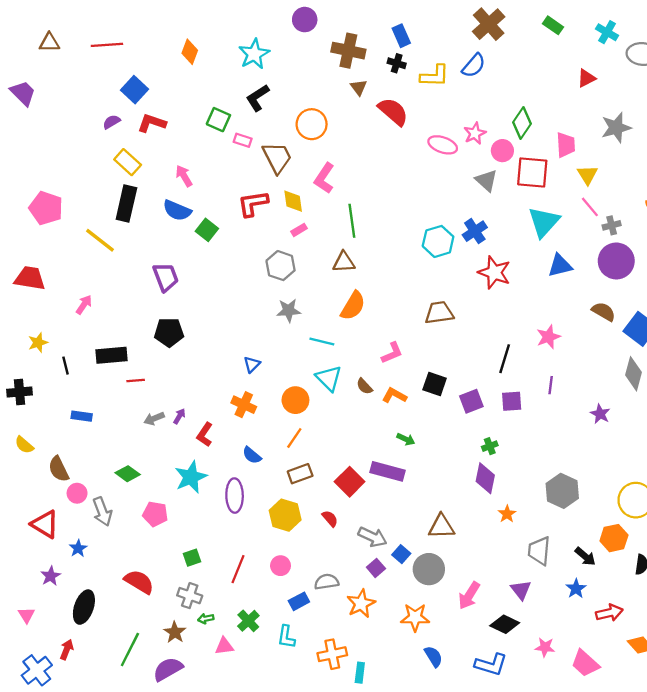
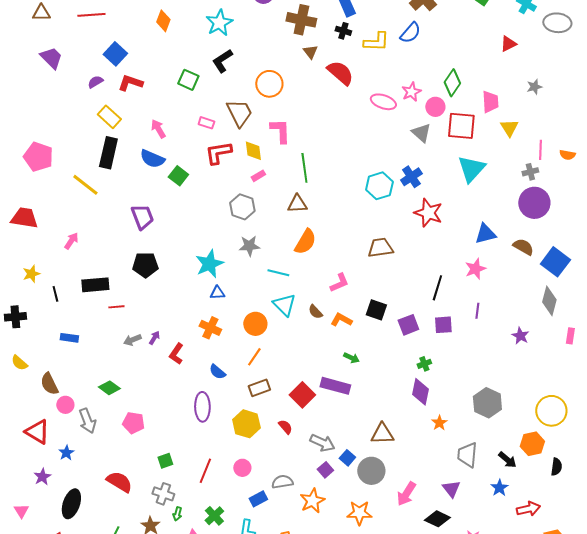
purple trapezoid: (23, 93) -> (51, 58), moved
gray star: (616, 128) -> (534, 87), size x0.6
pink rectangle: (243, 140) -> (206, 123), moved
pink L-shape: (324, 178) -> (280, 131), turned 144
pink line: (590, 207) -> (540, 150), moved, turned 42
blue triangle: (560, 266) -> (485, 234), moved
blue triangle: (252, 364) -> (217, 293), turned 42
cyan star: (191, 477) -> (209, 264), moved
green arrow: (206, 619) -> (177, 514), turned -64

